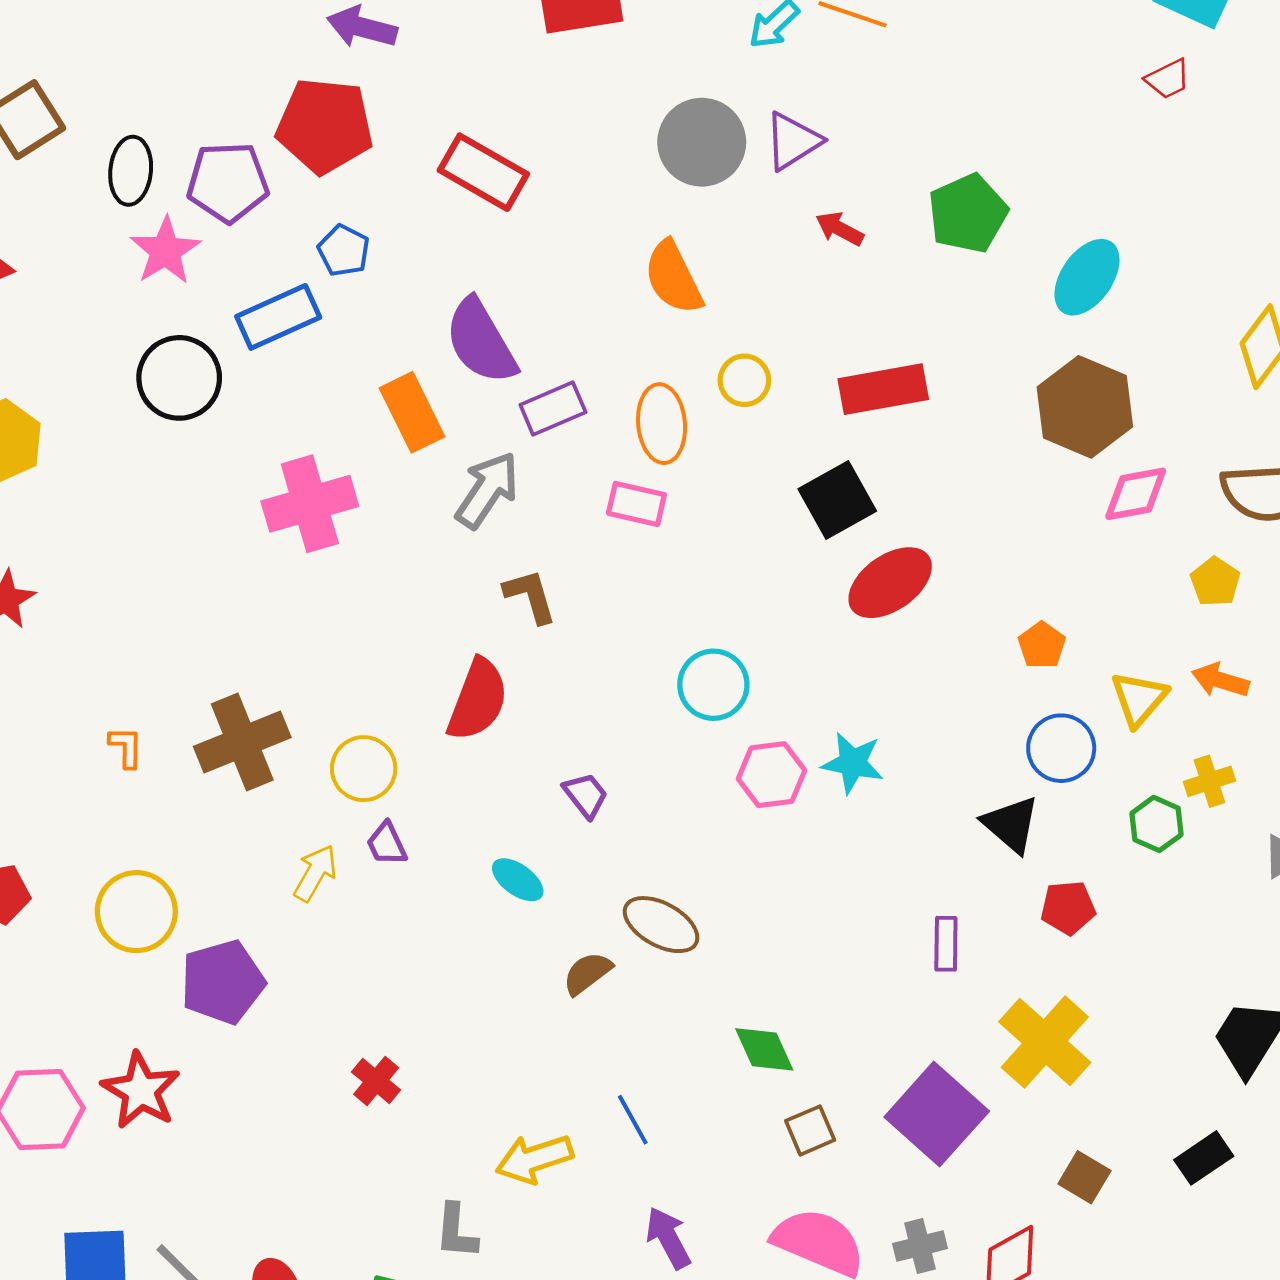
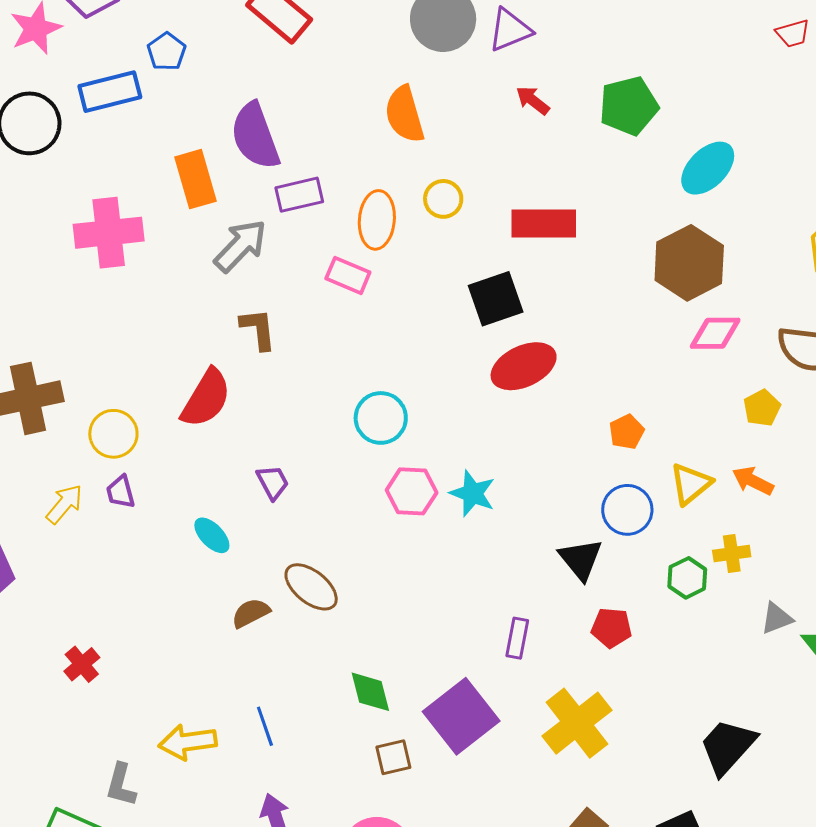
purple square: (937, 1114) -> (461, 716), moved

